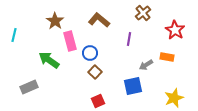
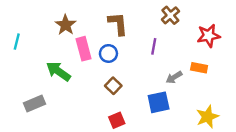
brown L-shape: (99, 20) -> (118, 24), turned 45
red star: (175, 30) -> (209, 36), turned 30
blue circle: (90, 53) -> (108, 53), moved

